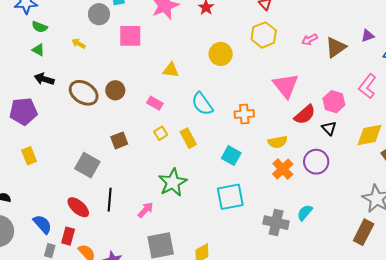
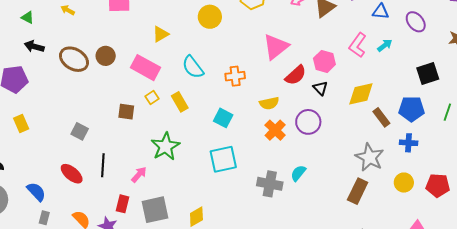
yellow triangle: (171, 70) -> (161, 34), turned -36
pink triangle: (286, 86) -> (276, 47), turned 32
pink rectangle: (155, 103) -> (145, 68), size x1.8
brown square: (119, 140) -> (126, 112), moved, turned 30
gray square: (87, 165) -> (80, 131), size x0.7
red rectangle: (68, 236) -> (122, 204), moved

